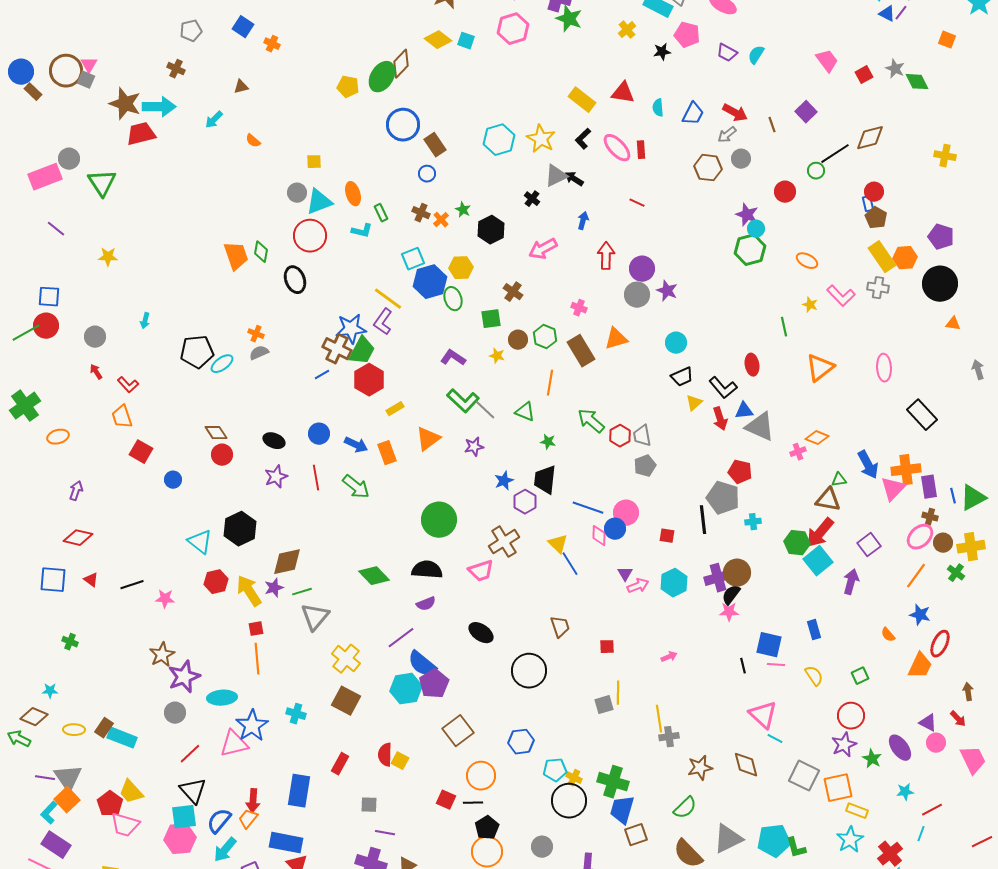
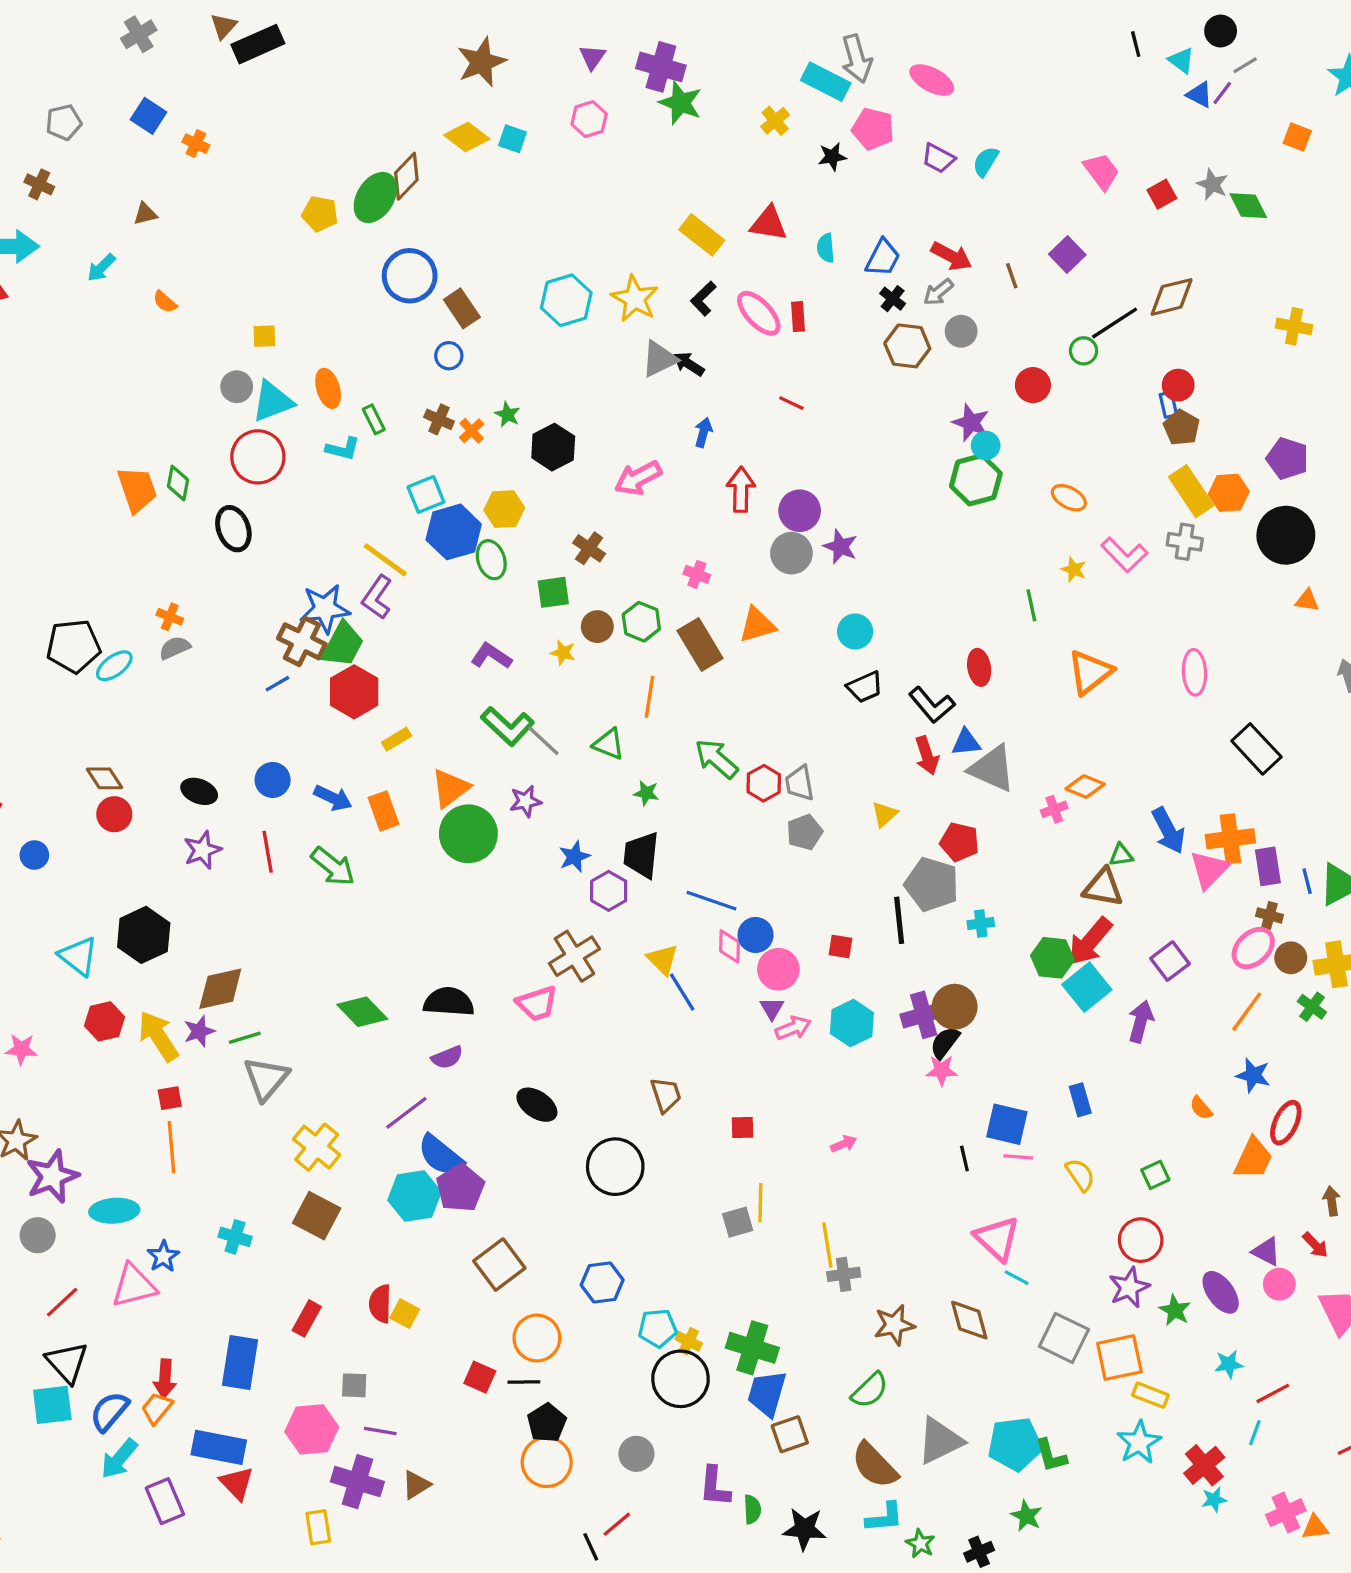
pink hexagon: (513, 29) -> (589, 119), size x0.7
black cross: (532, 199) -> (893, 299), moved
yellow triangle: (694, 403) -> (884, 814), moved
pink circle: (626, 513) -> (778, 969), moved
green circle: (439, 520) -> (468, 834), moved
blue star: (252, 726) -> (163, 1256), size x0.6
pink hexagon: (180, 839) -> (312, 1429), moved

